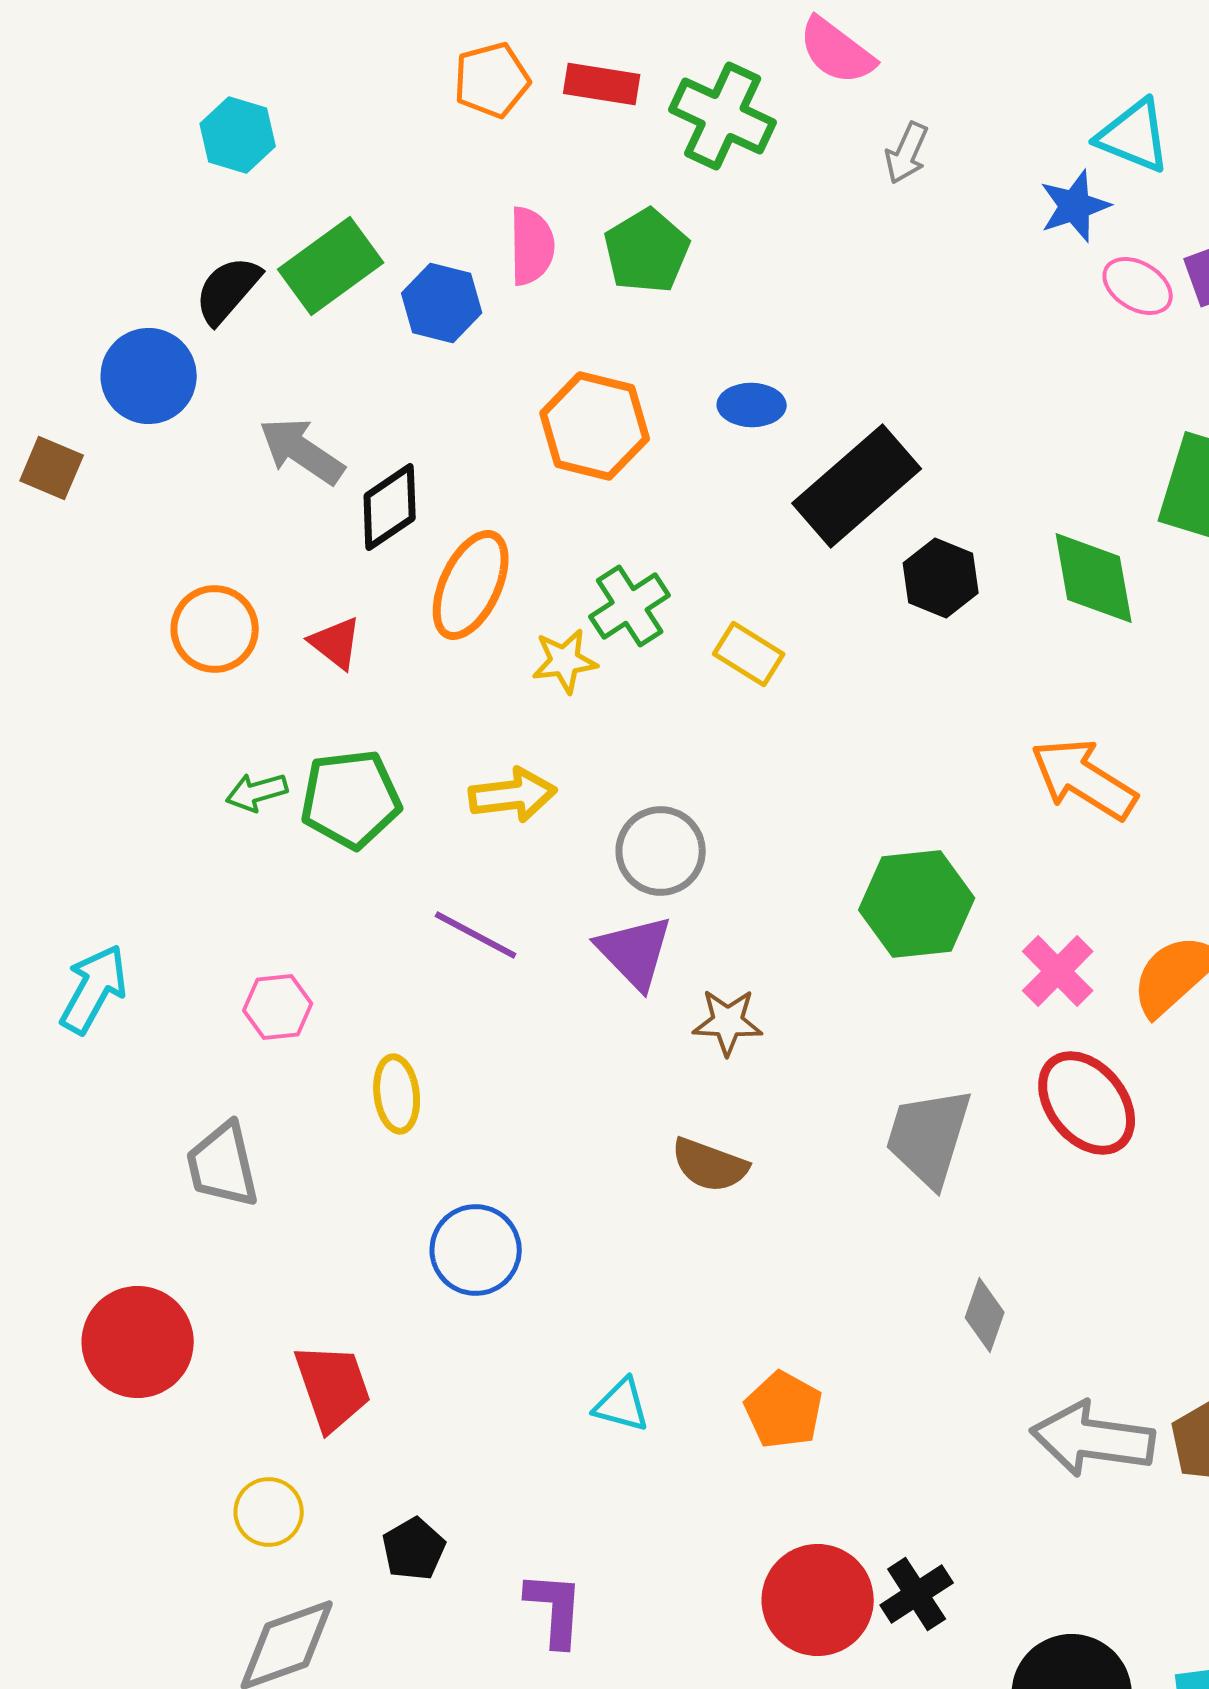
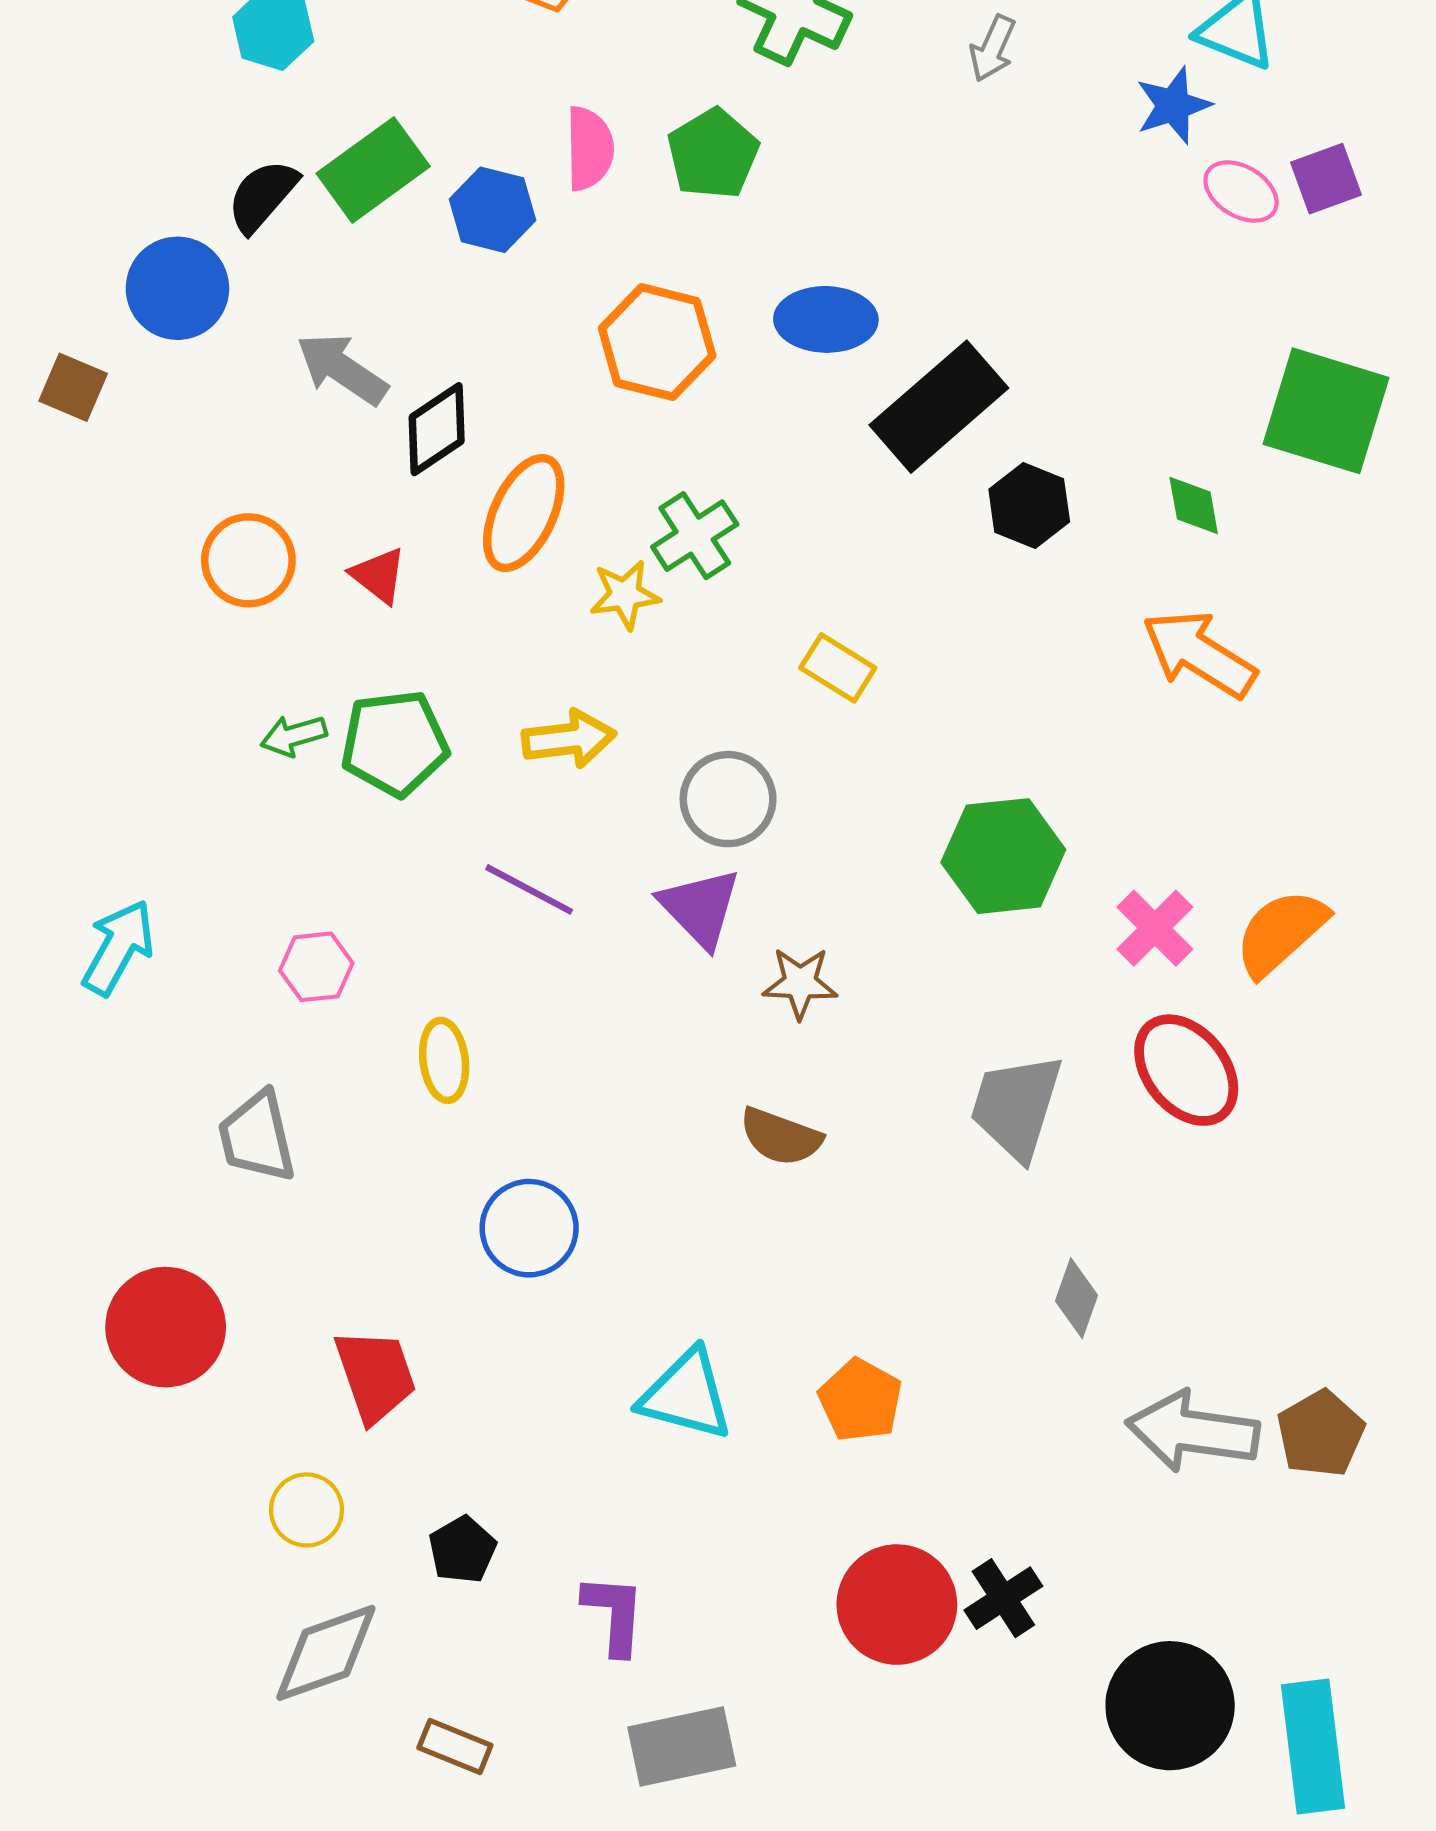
blue ellipse: (752, 405) -> (826, 319), size x1.4
green diamond: (1094, 578) -> (1194, 505), size x0.6
yellow rectangle: (749, 654) -> (838, 668), moved
orange arrow: (1084, 779) -> (1199, 654), moved
cyan triangle: (622, 1405) -> (686, 1395), size x1.6

